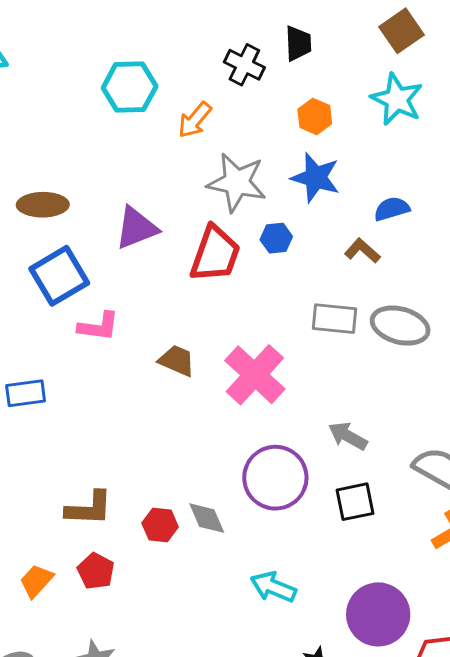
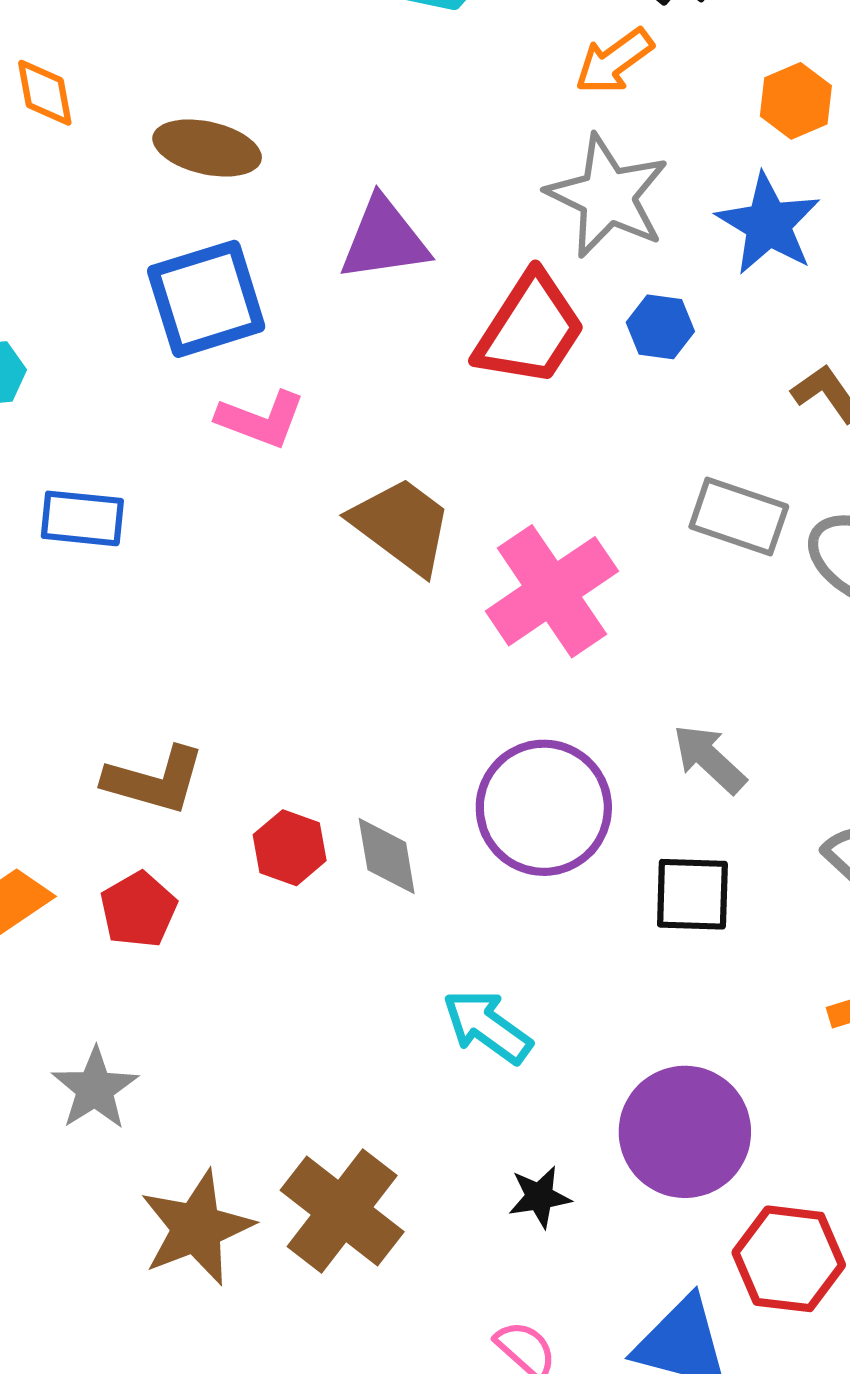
orange arrow: (195, 120) -> (614, 61), moved
brown trapezoid: (177, 361) -> (402, 525), size x1.4

